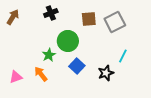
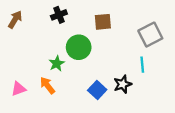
gray square: (115, 22) -> (150, 35), moved
cyan line: (123, 56) -> (142, 65), turned -32
blue square: (77, 66) -> (97, 90), moved

